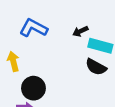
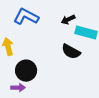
black semicircle: (96, 67) -> (71, 52), moved

